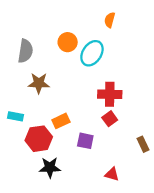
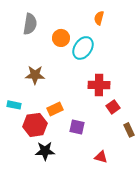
gray semicircle: (25, 51) -> (30, 24), moved
red square: (110, 119) -> (113, 107), moved

